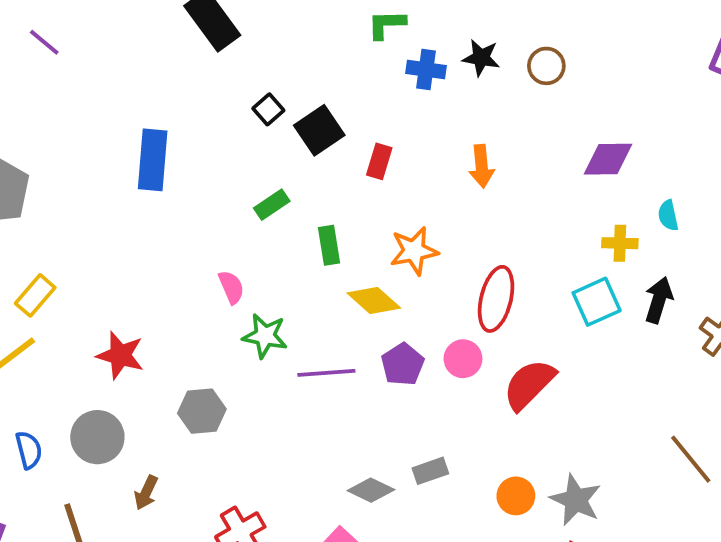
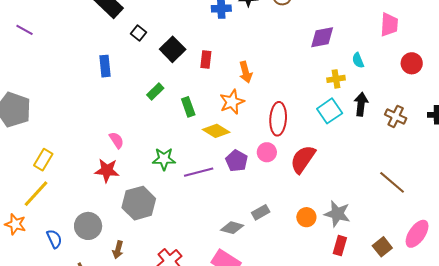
black square: (268, 109) -> (139, 33), moved
blue rectangle: (153, 160) -> (105, 66), moved, size x0.7
orange arrow: (482, 166) -> (246, 72), moved
pink semicircle: (231, 287) -> (117, 140), moved
red star: (120, 355) -> (107, 170), moved
gray hexagon: (202, 411) -> (139, 203), size x1.4

